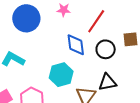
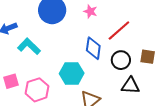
black triangle: (107, 82) -> (130, 86), moved

